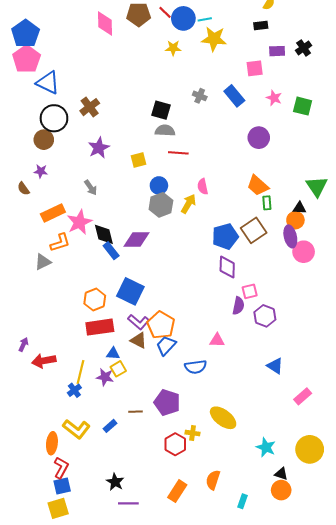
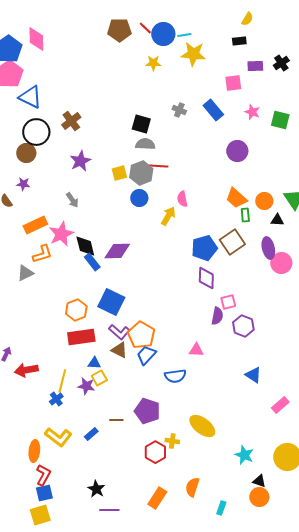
pink diamond: (105, 24) -> (36, 39), moved
gray hexagon: (161, 205) -> (141, 173), moved
orange circle: (295, 220) -> (264, 201), moved

